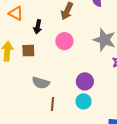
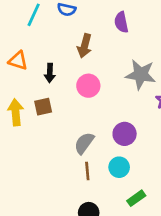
gray semicircle: (41, 83) -> (84, 143), moved, turned 120
cyan circle: (84, 101) -> (119, 167), moved

